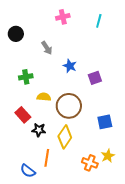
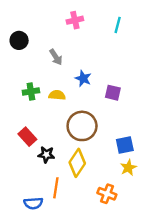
purple square: (95, 78) -> (113, 93), turned 32
yellow semicircle: (44, 97) -> (57, 95), moved
yellow star: (108, 156) -> (128, 168), moved
blue semicircle: (28, 171) -> (33, 203), turned -42

